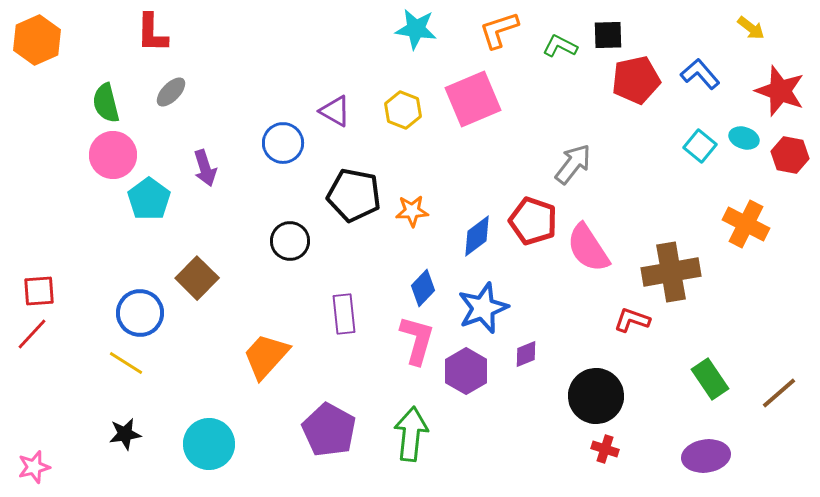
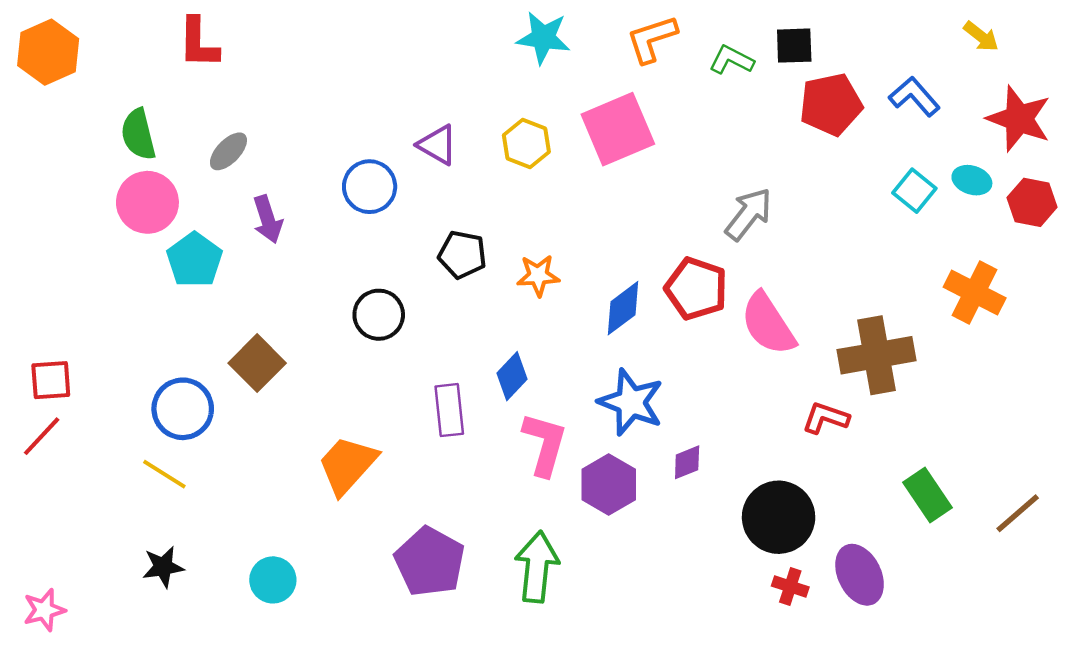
gray ellipse: (171, 92) -> (228, 151), moved
black pentagon: (354, 195) -> (462, 255), size x0.7
blue diamond: (423, 288) -> (512, 376), moved
blue star: (483, 308) -> (631, 402), turned -30
cyan circle: (209, 444) -> (273, 580), size x0.7
purple ellipse: (706, 456) -> (860, 575), moved, turned 72

